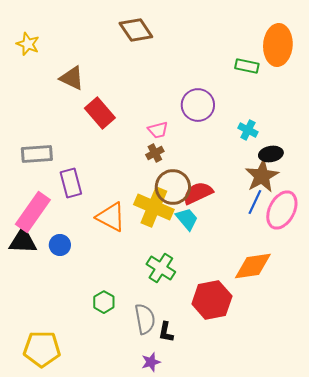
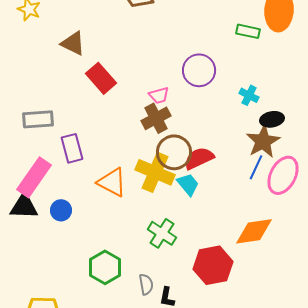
brown cross: (155, 153) -> (156, 118), size x1.6
green hexagon: (104, 302) -> (105, 267), size x1.5
gray semicircle: (145, 319) -> (146, 284), size x0.7

